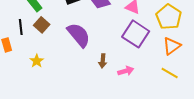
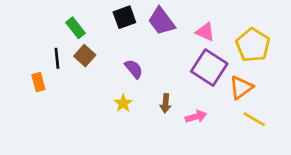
purple semicircle: (79, 35) -> (134, 69), size x0.6
orange triangle: (172, 46) -> (241, 87), moved
yellow star: (37, 61) -> (123, 103), moved

